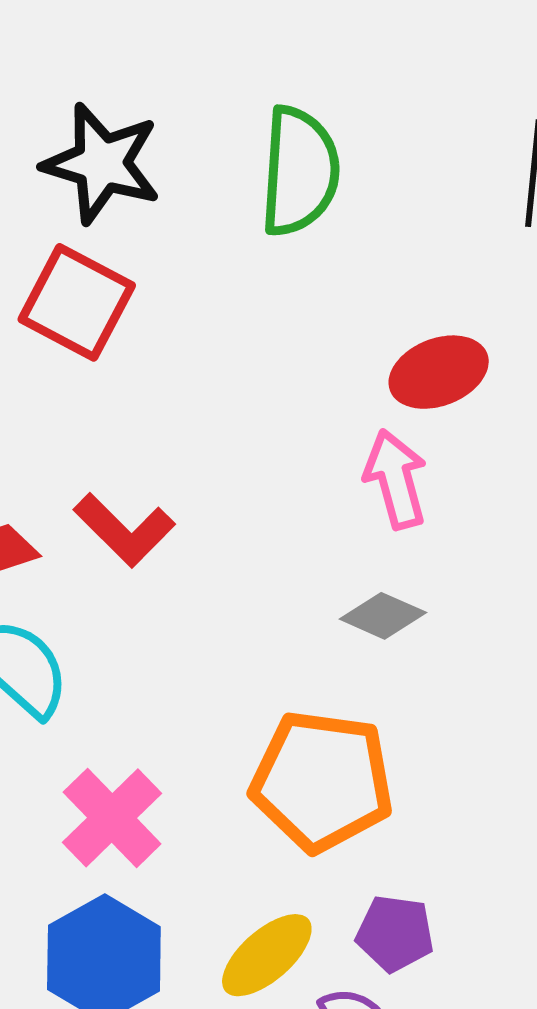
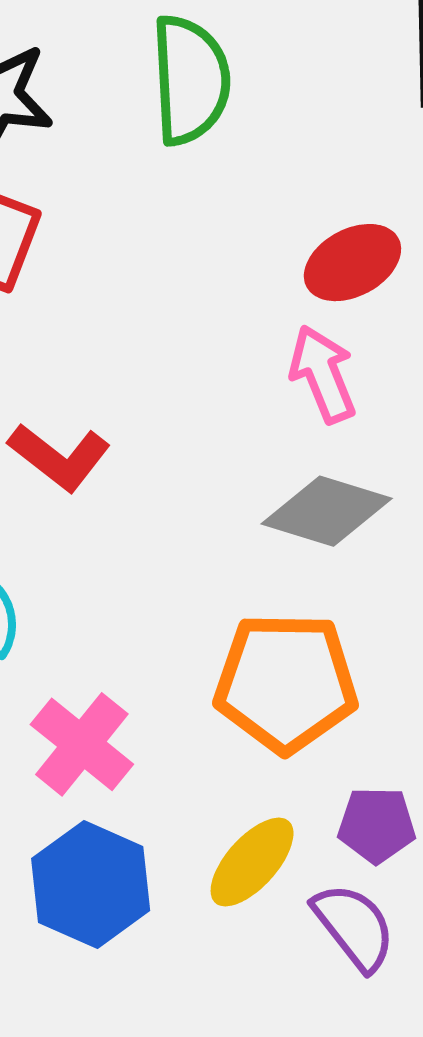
gray diamond: (383, 616) -> (327, 511), size x1.5

